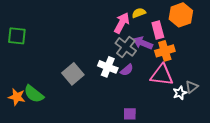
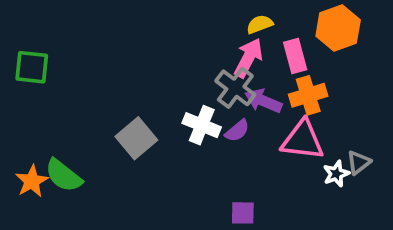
pink arrow: (122, 23) -> (248, 58), moved
purple arrow: (143, 43) -> (263, 101), moved
orange star: (17, 97) -> (32, 181), turned 30

